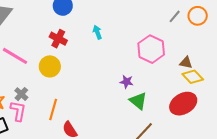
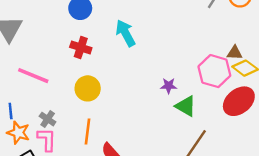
cyan arrow: (97, 32) -> (125, 33), size x1.6
pink hexagon: (151, 49) -> (214, 71), moved
yellow circle: (50, 66) -> (88, 88), moved

